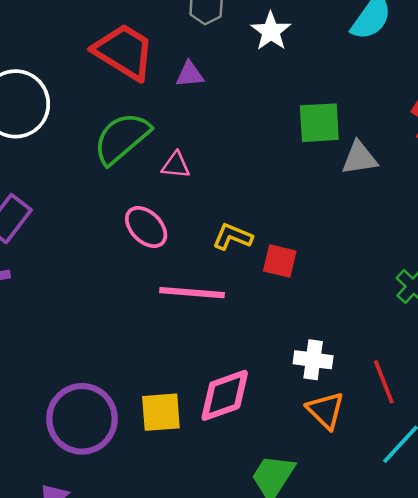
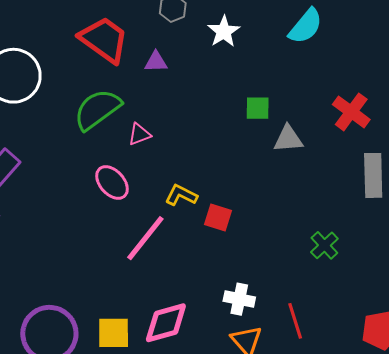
green square: (319, 123) -> (258, 108), size x0.7
pink triangle: (176, 165) -> (139, 134), turned -30
pink line: (192, 293) -> (145, 238), turned -60

